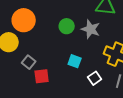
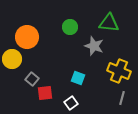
green circle: (67, 26) -> (70, 27), moved
white square: (95, 78) -> (71, 103), moved

